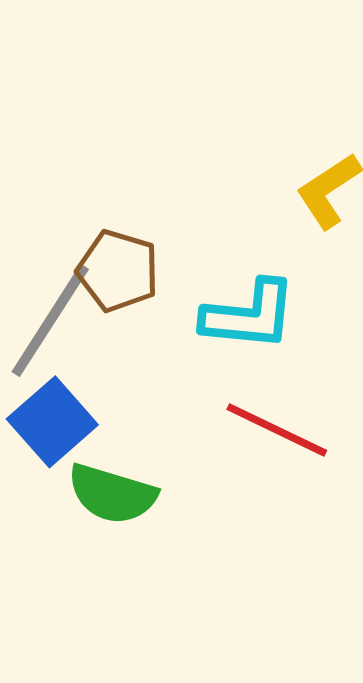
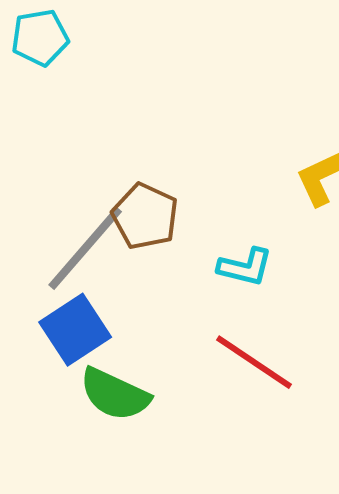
cyan L-shape: (249, 315) -> (245, 267), size x0.7

